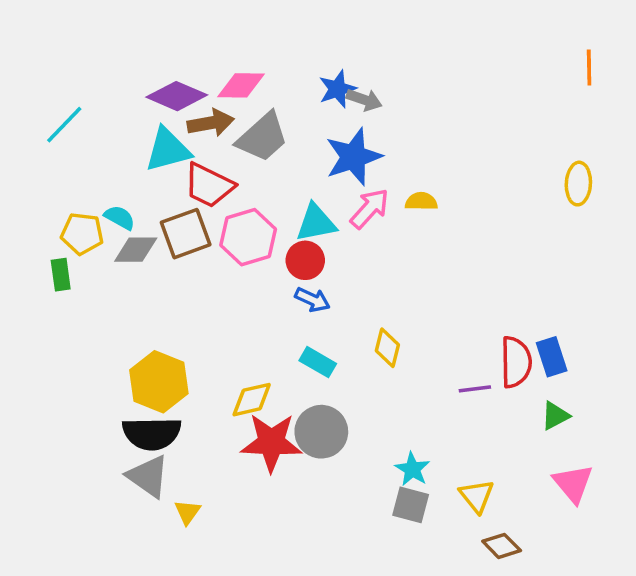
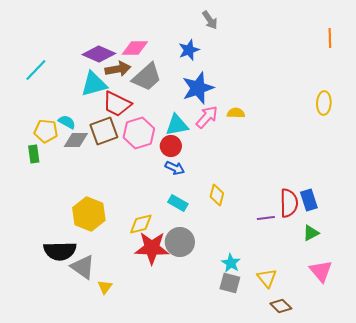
gray arrow: (364, 100) -> (210, 20), moved, turned 36
black semicircle: (152, 433) -> (60, 251), moved

